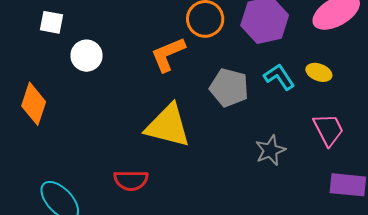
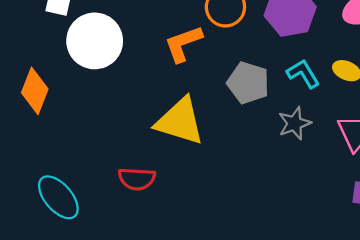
white circle: (87, 56) -> (95, 41), size x1.6
gray star: (270, 150) -> (295, 123), moved

